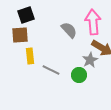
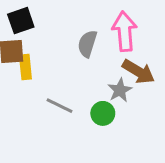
gray semicircle: (69, 30) -> (87, 44), turned -120
yellow rectangle: (30, 56) -> (25, 67), moved

